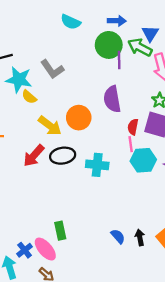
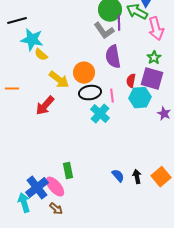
gray L-shape: (52, 69) -> (104, 31), moved
pink line: (131, 144) -> (112, 96), moved
black ellipse: (63, 156) -> (90, 93), moved
cyan hexagon: (143, 160) -> (140, 98), moved
cyan cross: (97, 165) -> (100, 114), turned 36
blue cross: (25, 250) -> (37, 188), size x1.6

